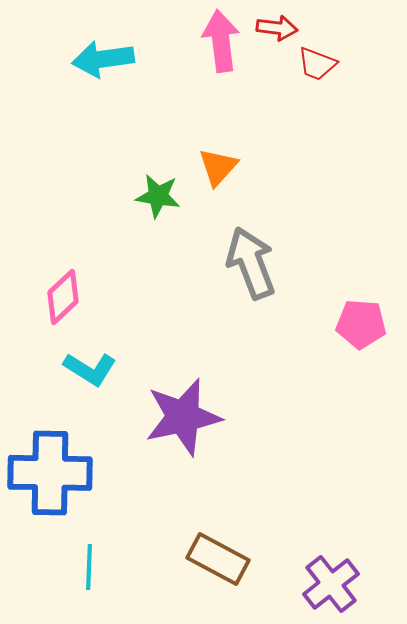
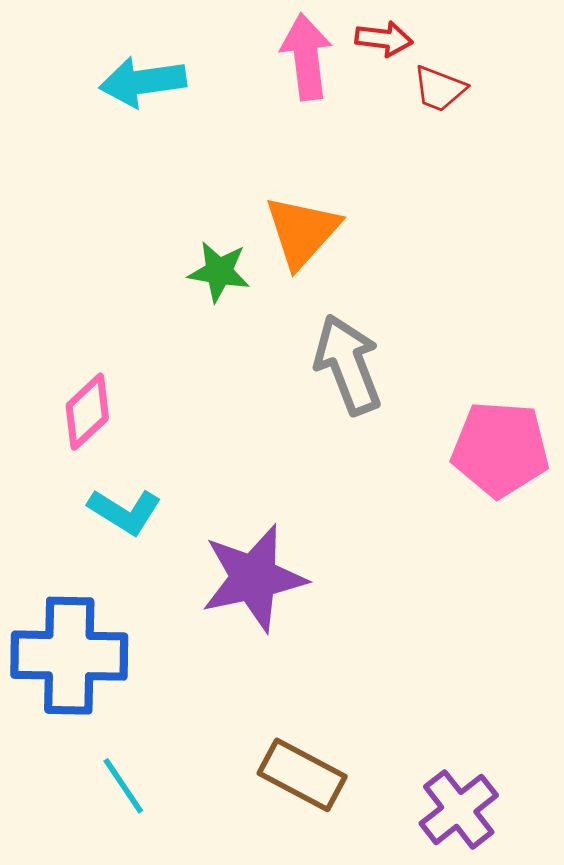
orange triangle: (218, 167) -> (302, 231), size x1.4
pink pentagon: (361, 324) -> (500, 449), size x1.4
cyan line: (89, 567) -> (123, 786), turned -36

